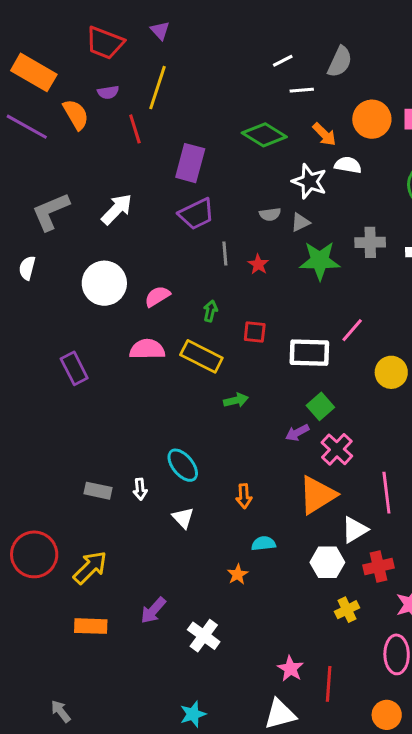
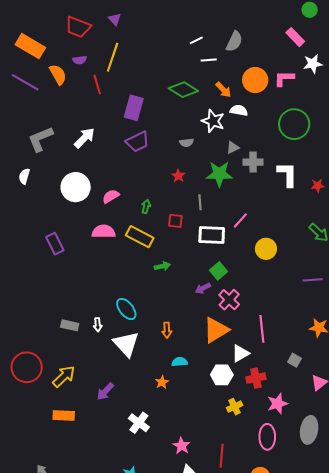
gray triangle: (300, 222) -> (233, 148), moved
gray line: (225, 253) -> (200, 202), moved
white triangle: (183, 518) -> (126, 344), size x1.8
purple arrow: (153, 610) -> (105, 391), moved
pink star: (290, 669) -> (181, 446), moved

